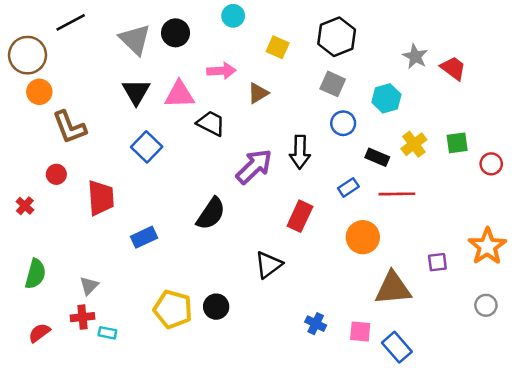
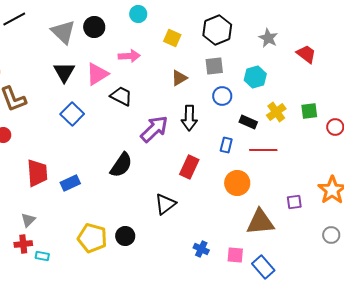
gray star: (415, 56) -> (268, 38), moved
gray square: (333, 84) -> (214, 66), turned -30
brown triangle: (258, 93) -> (179, 78), moved
pink triangle: (179, 94) -> (97, 74), turned -30
blue rectangle: (348, 187) -> (226, 145), turned -42
red trapezoid: (101, 198) -> (37, 173), moved

